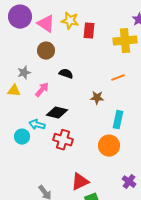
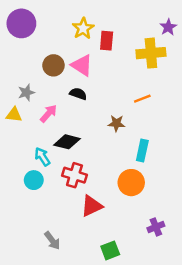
yellow star: (70, 21) -> (83, 28), turned 30
pink triangle: (46, 24) -> (82, 65), moved
cyan arrow: (37, 125) -> (42, 157), turned 42
cyan circle: (22, 137) -> (34, 180), moved
red triangle: (80, 182) -> (92, 206), moved
purple cross: (129, 182) -> (156, 227), turned 32

